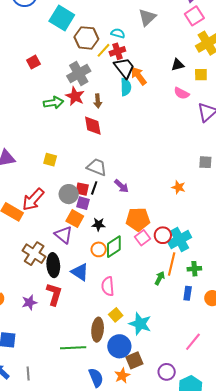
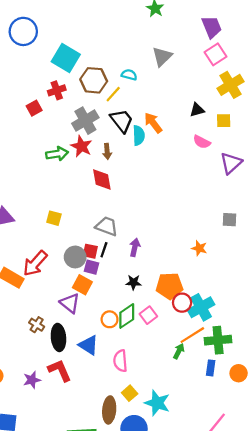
red cross: (117, 51) -> (57, 90), moved
black trapezoid: (124, 68) -> (122, 121), moved
purple arrow: (121, 186) -> (135, 247), turned -119
orange pentagon: (138, 219) -> (170, 286), moved
black star: (98, 224) -> (134, 282), moved
pink square: (143, 238) -> (148, 315), moved
brown cross: (34, 254) -> (37, 325), size x0.6
orange line: (172, 264) -> (192, 335), turned 45
green cross: (194, 269) -> (218, 340), size x1.6
red L-shape: (54, 294) -> (60, 370), turned -40

